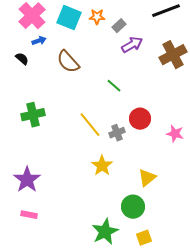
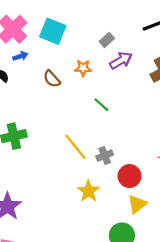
orange star: (97, 17) -> (83, 68), moved
brown semicircle: (68, 62) -> (52, 79), size x0.7
red circle: (140, 119) -> (129, 176), moved

